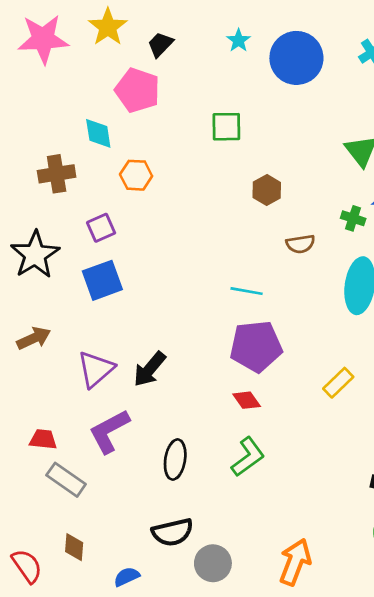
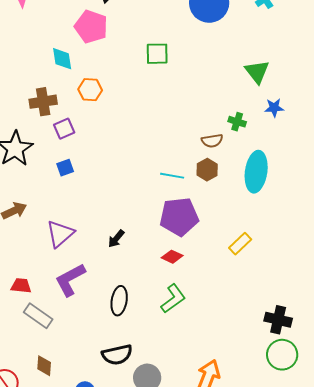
brown cross: (57, 174) -> (43, 102), moved
brown hexagon: (267, 190) -> (207, 170), moved
green cross: (353, 218) -> (237, 122), moved
blue square: (102, 280) -> (65, 168), size x0.6
black arrow: (150, 369) -> (116, 239), moved, size x0.7
red diamond: (247, 400) -> (172, 257), turned -30

